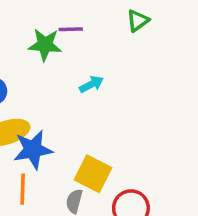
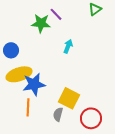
purple line: (71, 29) -> (56, 14), turned 48
cyan arrow: (91, 84) -> (68, 46), turned -40

